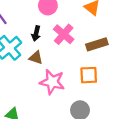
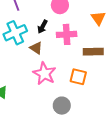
pink cross: (64, 34) -> (67, 34), turned 30

